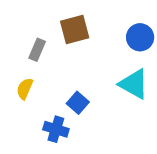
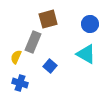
gray rectangle: (37, 50) -> (33, 42), moved, size x1.5
blue cross: (56, 129) -> (20, 83), moved

